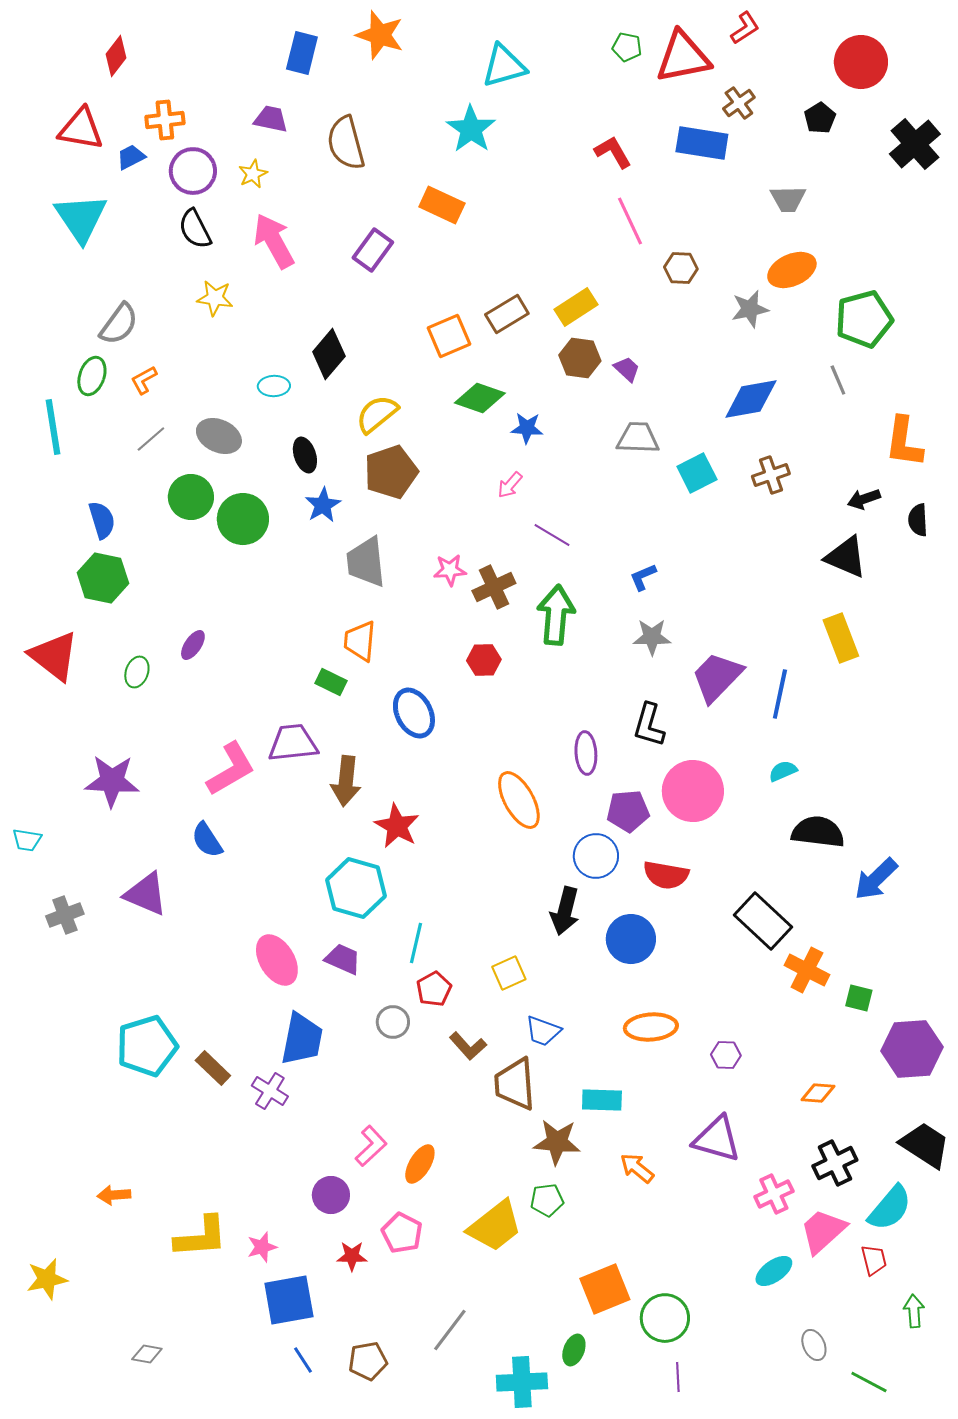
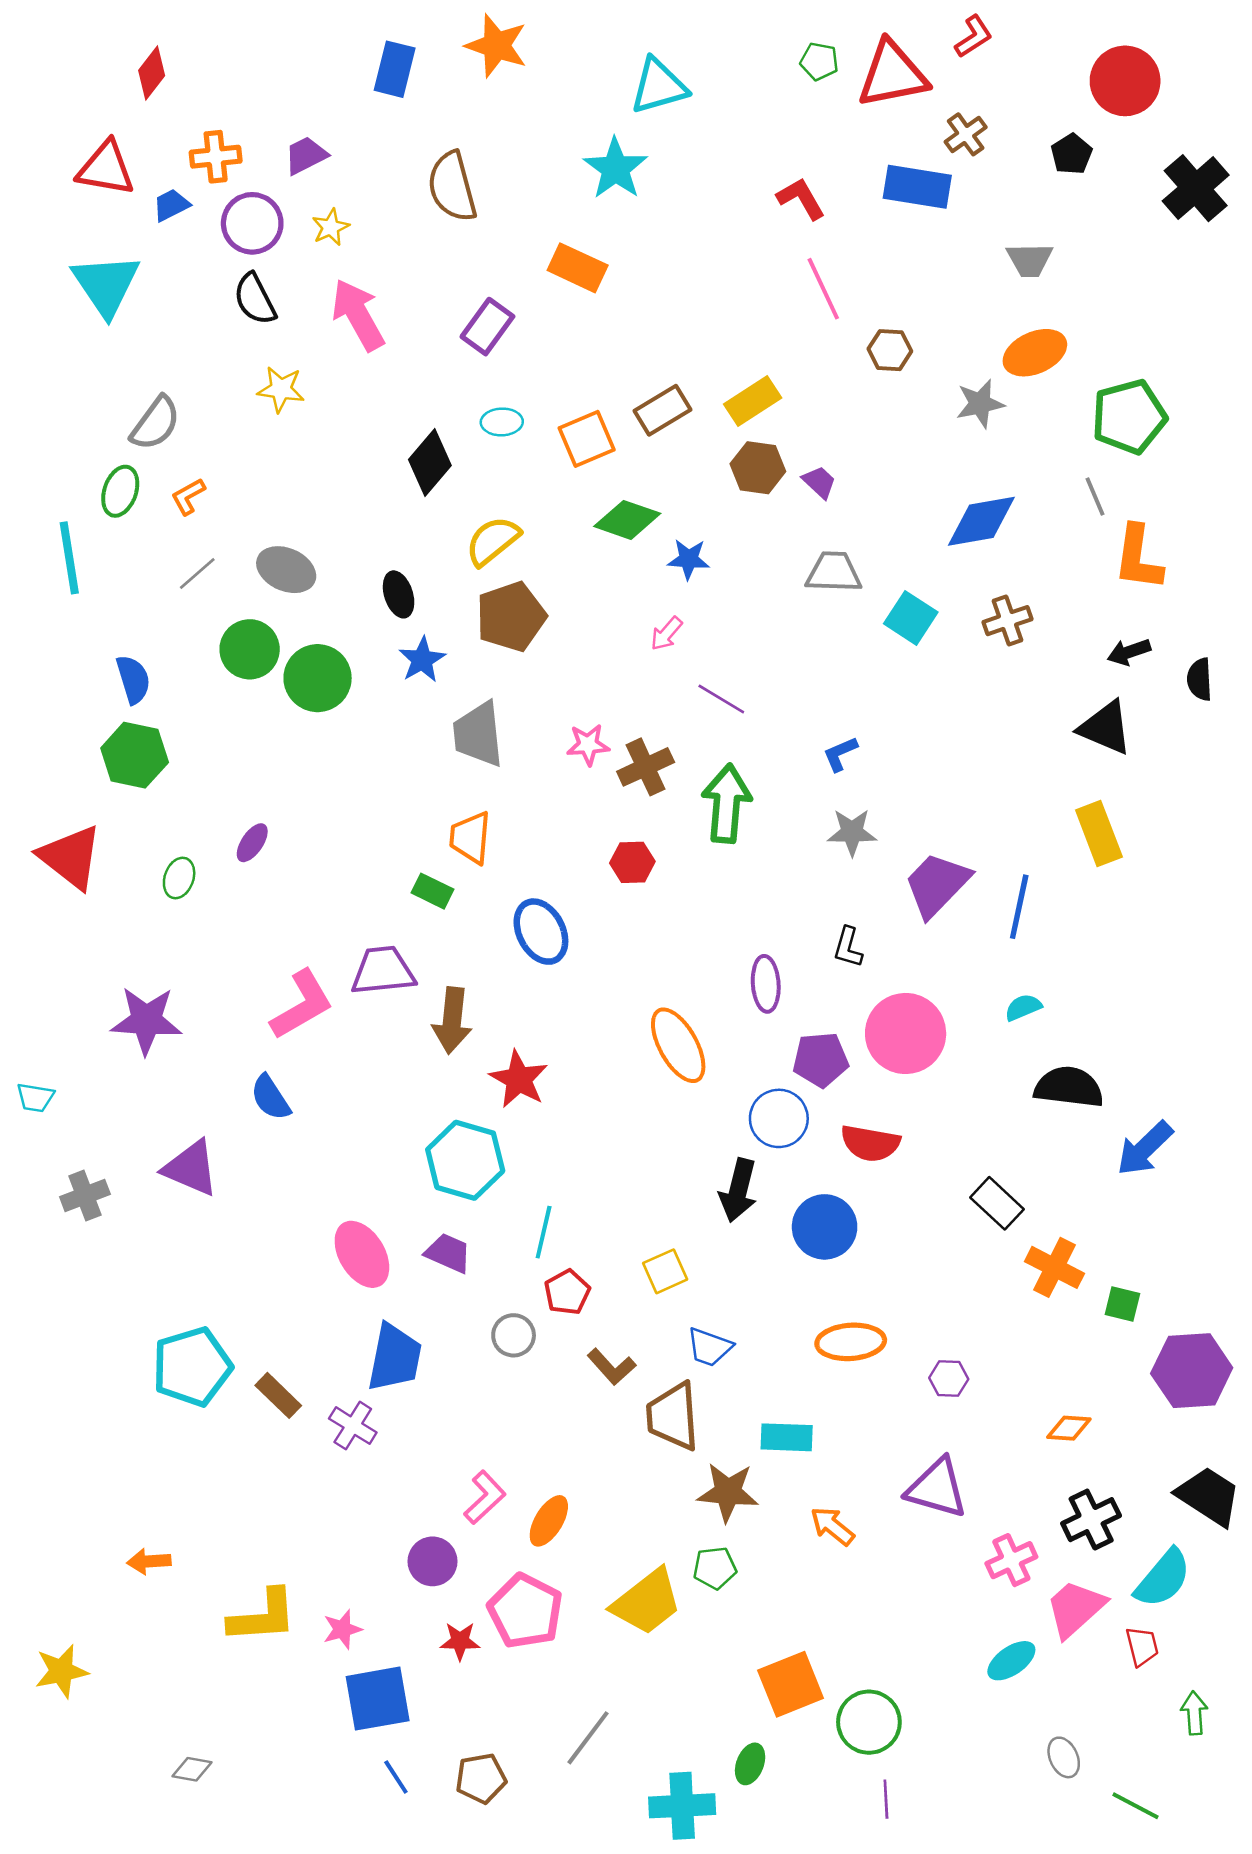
purple trapezoid: (271, 119) -> (306, 155), moved, turned -39
cyan ellipse: (274, 386) -> (502, 422), moved
orange L-shape: (904, 442) -> (1138, 558), moved
cyan square: (697, 473) -> (911, 618), turned -30
black L-shape: (649, 725) -> (848, 947), size x0.7
black rectangle: (763, 921) -> (997, 1203), size x0.7
pink pentagon: (402, 1233) -> (525, 1611), size x1.4

